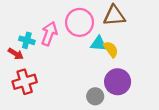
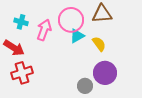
cyan cross: (27, 40) -> (21, 22), moved
cyan triangle: (99, 44) -> (77, 36), moved, turned -35
red arrow: (16, 54) -> (14, 48), size x1.5

